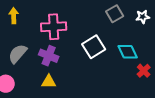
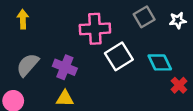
pink cross: (54, 27) -> (95, 29), moved

